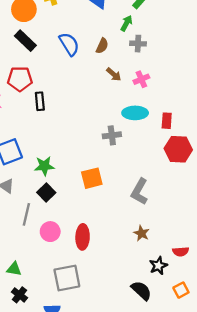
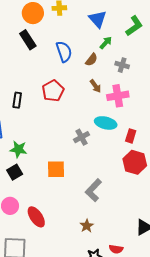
green arrow: (127, 23) -> (106, 43), moved
red pentagon: (20, 79) -> (53, 91), moved, turned 30
pink cross: (141, 79) -> (118, 96), size x1.5
black rectangle: (40, 101) -> (17, 100), moved
gray cross: (112, 135) -> (81, 137), turned -35
red ellipse: (83, 237) -> (36, 217), turned -50

